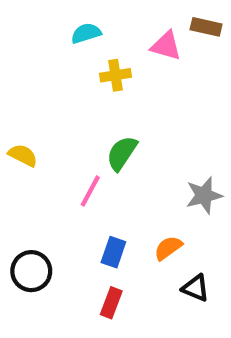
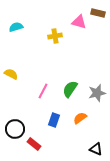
cyan semicircle: (86, 33) -> (16, 27), moved
green semicircle: (122, 153) -> (70, 89), moved
black triangle: (196, 288) -> (96, 149), moved
red rectangle: (111, 303) -> (34, 144), moved, turned -72

